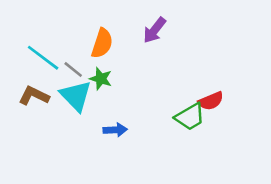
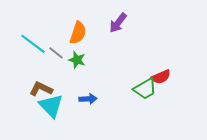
brown L-shape: (34, 96) -> (41, 89), moved
cyan triangle: (76, 96) -> (51, 106), moved

